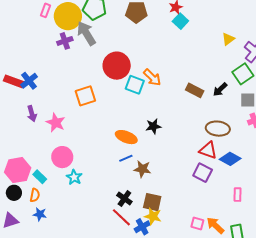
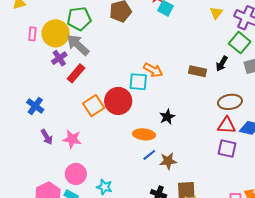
red circle: (117, 66) -> (118, 101), moved
red rectangle: (14, 81) -> (76, 73), moved, turned -54
pink circle: (62, 157) -> (76, 174), moved

